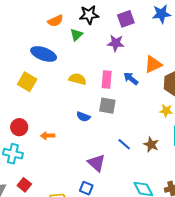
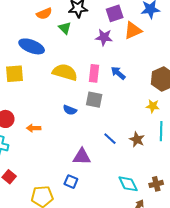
green triangle: (76, 35) -> (65, 28), turned -32
orange triangle: (153, 64) -> (133, 30), moved
yellow semicircle: (78, 79) -> (65, 72), size x1.4
yellow square: (27, 82) -> (14, 74), turned -36
purple triangle: (96, 163) -> (82, 157), turned -42

